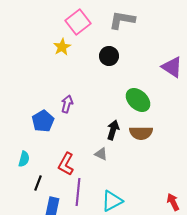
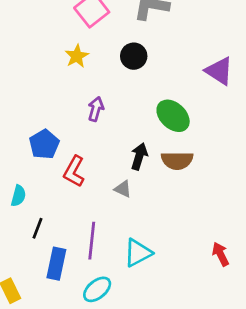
yellow star: (62, 47) -> (77, 56), moved
purple arrow: (67, 104) -> (96, 109), moved
red L-shape: (66, 164) -> (74, 171), moved

